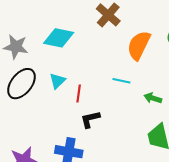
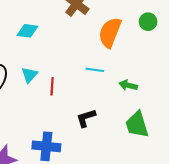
cyan diamond: (59, 38) -> (27, 31), size x0.7
black L-shape: (90, 119) -> (86, 118), moved

